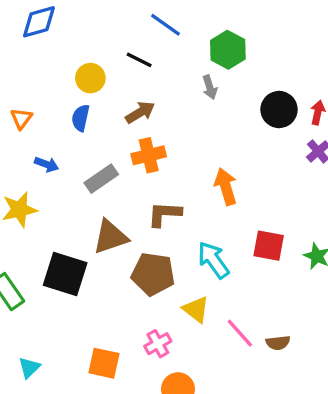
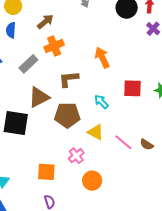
cyan arrow: (213, 260) -> (101, 102), size x0.7
brown semicircle: (278, 343) -> (147, 144), turned 48

